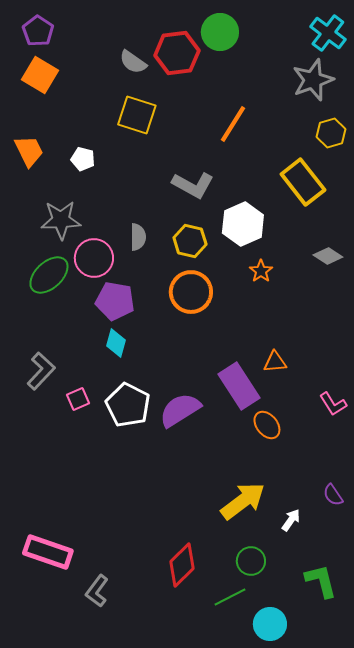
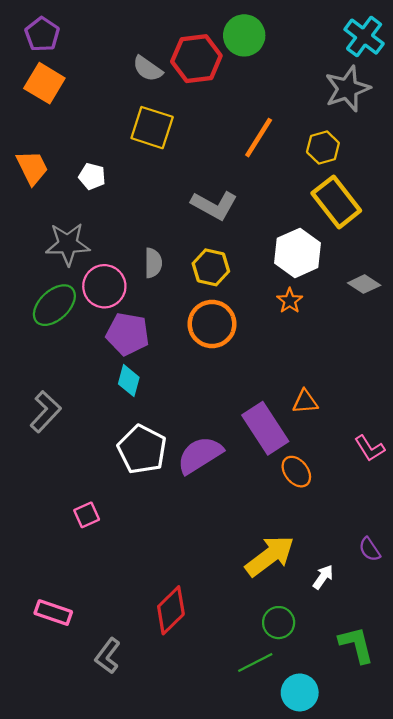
yellow hexagon: (331, 133) -> (323, 148), moved
white hexagon: (243, 224) -> (297, 253), moved
pink square: (78, 399) -> (87, 515), moved
pink rectangle: (48, 552) -> (53, 613), size x0.7
red diamond: (182, 565) -> (171, 610), moved

